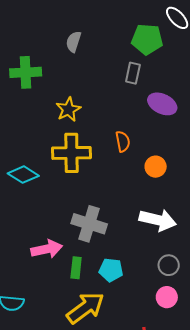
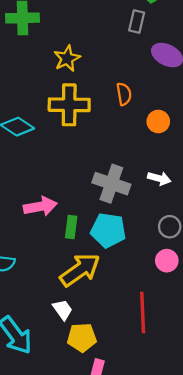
white arrow: (158, 220) -> (159, 178), size x0.6
gray cross: (89, 224) -> (111, 184), moved
cyan pentagon: (111, 270) -> (108, 230), size x1.4

